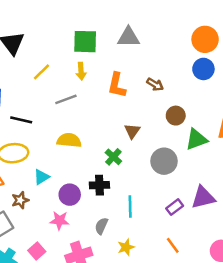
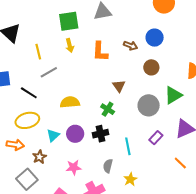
blue circle: (203, 69) -> (155, 38), moved
yellow line: (42, 72) -> (38, 52), turned -49
gray line: (66, 99) -> (49, 72), moved
black line: (21, 120) -> (29, 93), turned 30
green triangle: (196, 139) -> (173, 95), moved
purple circle: (70, 195) -> (75, 134), moved
purple rectangle: (175, 207) -> (156, 138), moved
orange line: (173, 245) -> (180, 163), moved

